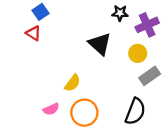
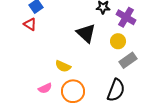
purple cross: (147, 25) -> (126, 17), turned -36
yellow semicircle: (72, 83) -> (63, 66), turned 77

